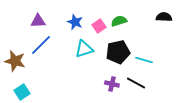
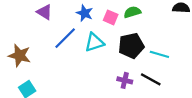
purple triangle: (38, 21) -> (44, 12), turned 35
pink square: (99, 26) -> (111, 17), turned -32
blue line: (41, 45) -> (65, 38), moved

